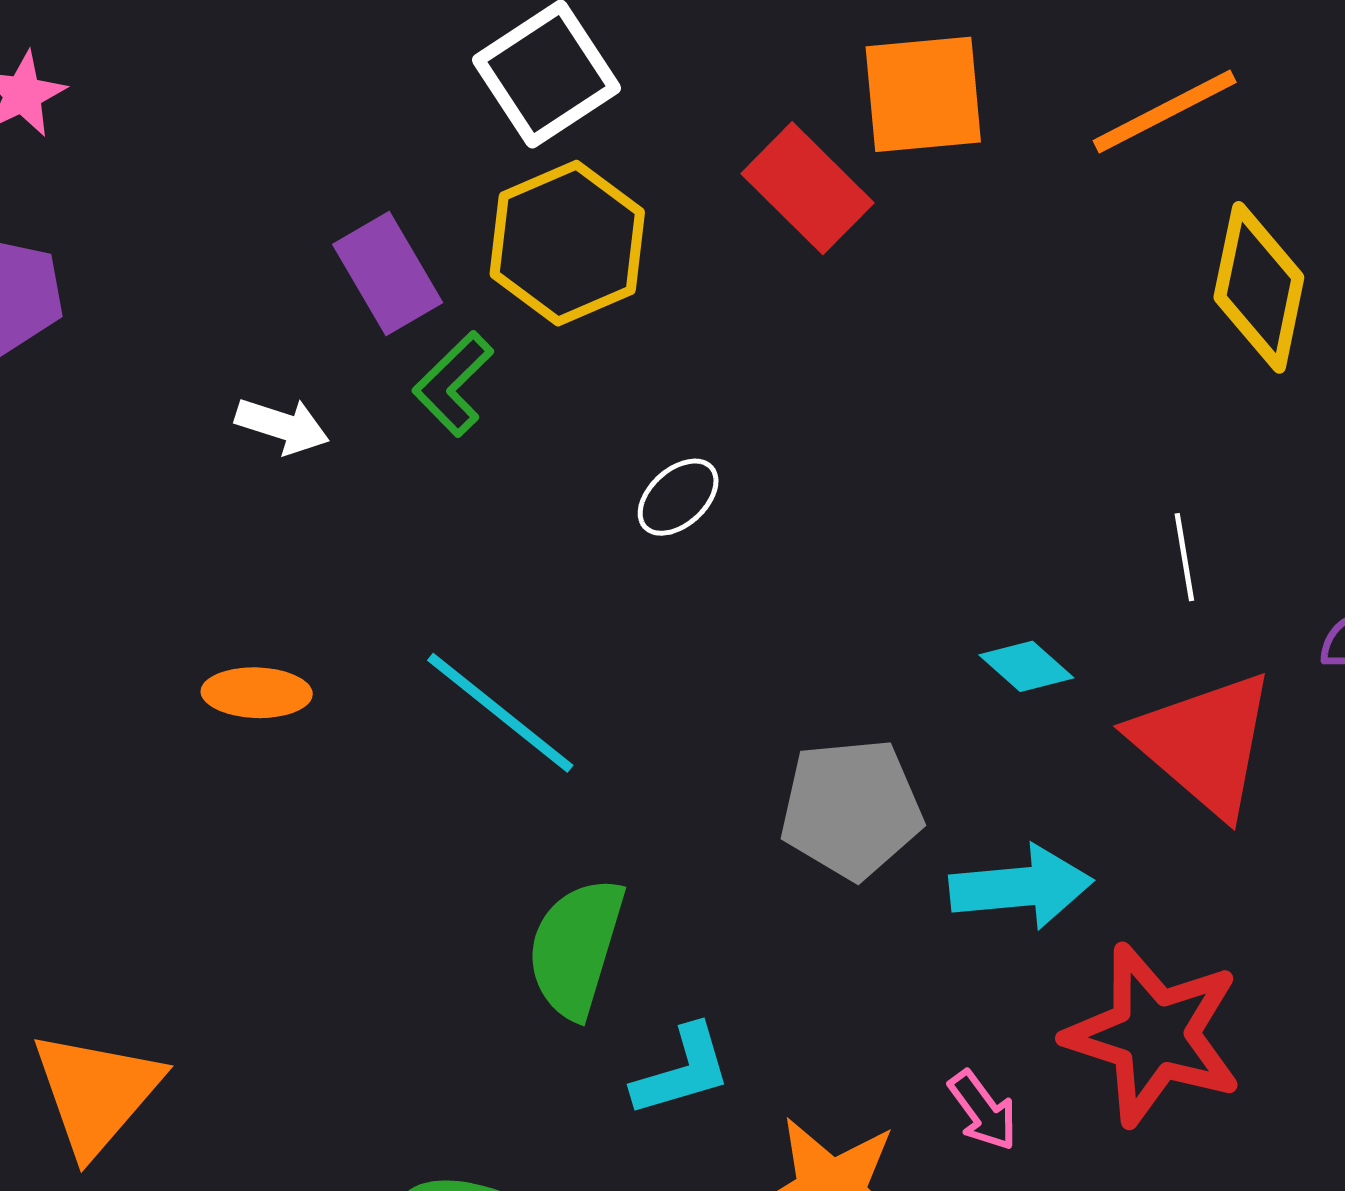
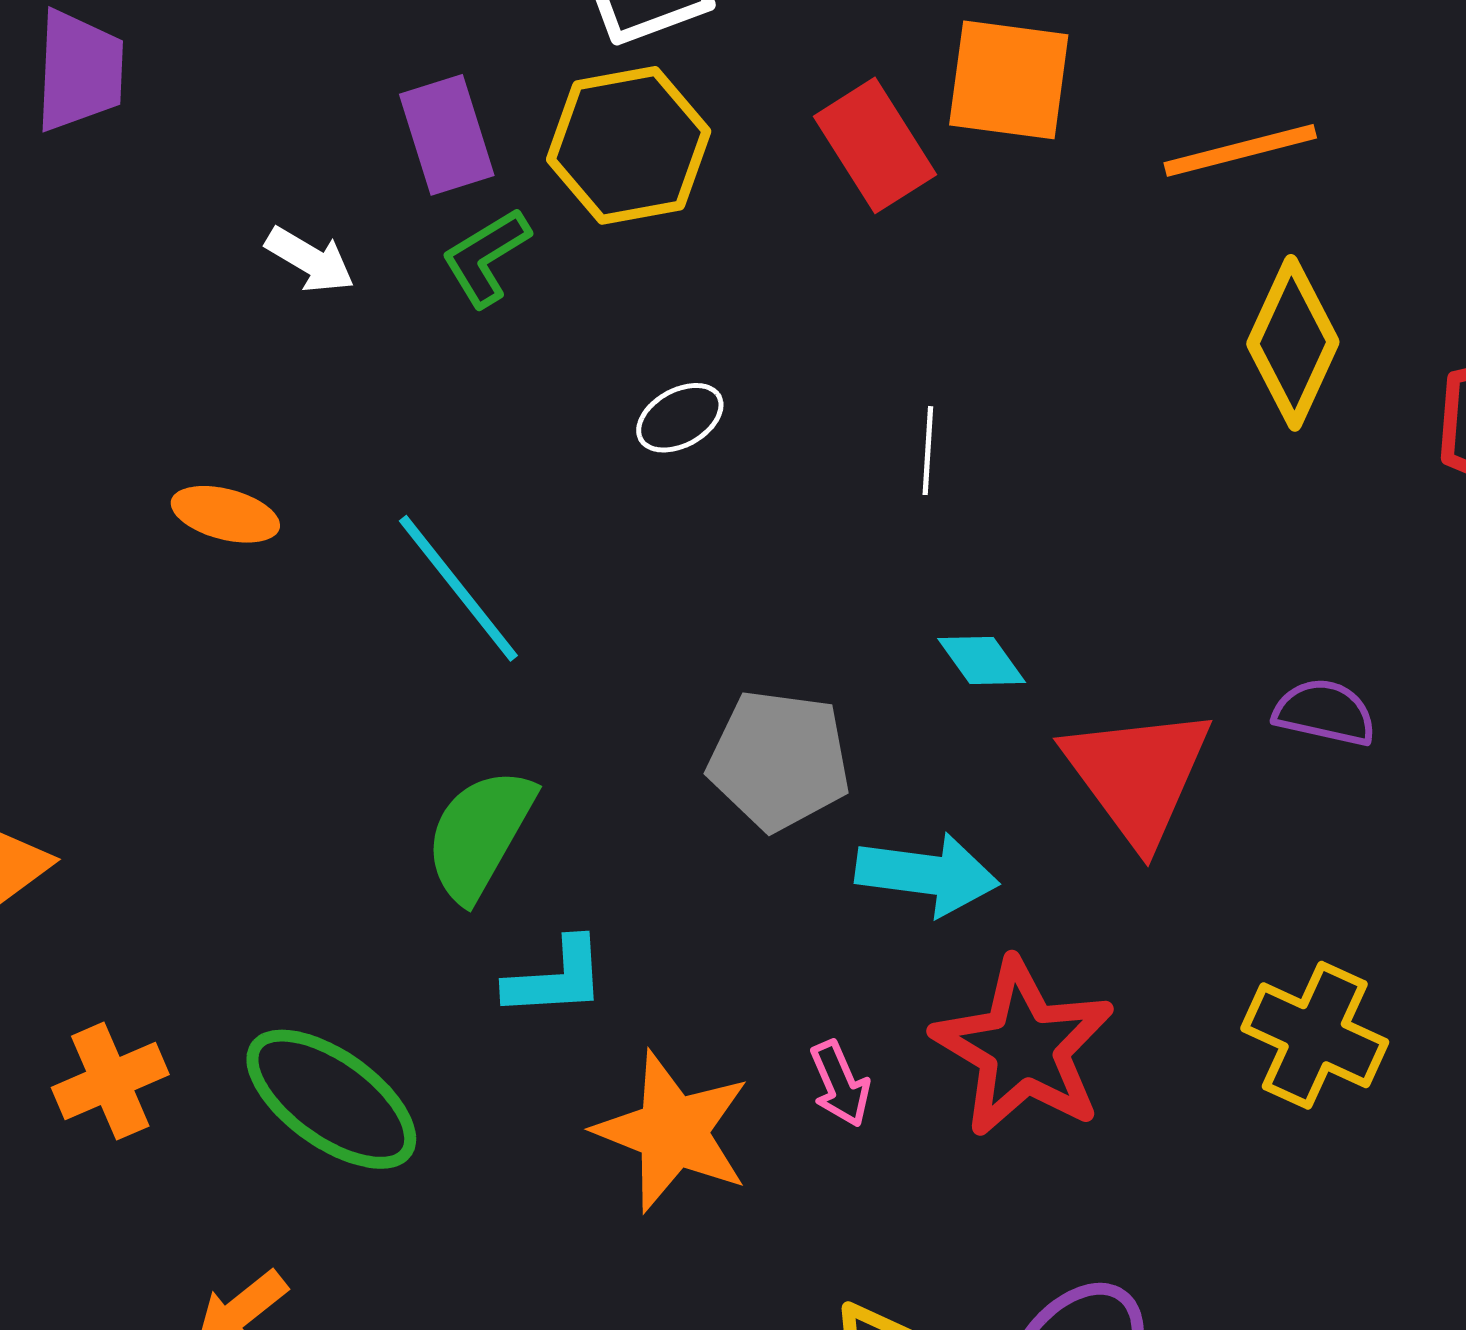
white line: (1184, 557) -> (928, 451), moved

